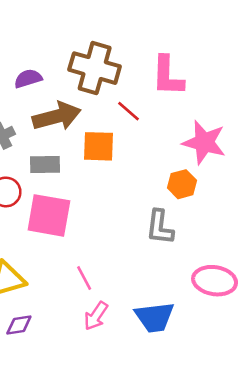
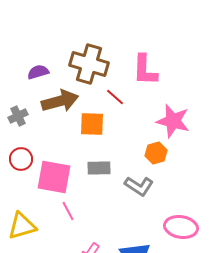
gray rectangle: (45, 165) -> (99, 168), moved
gray L-shape: (160, 227) -> (139, 186), turned -64
pink line: (84, 278) -> (68, 211), moved

